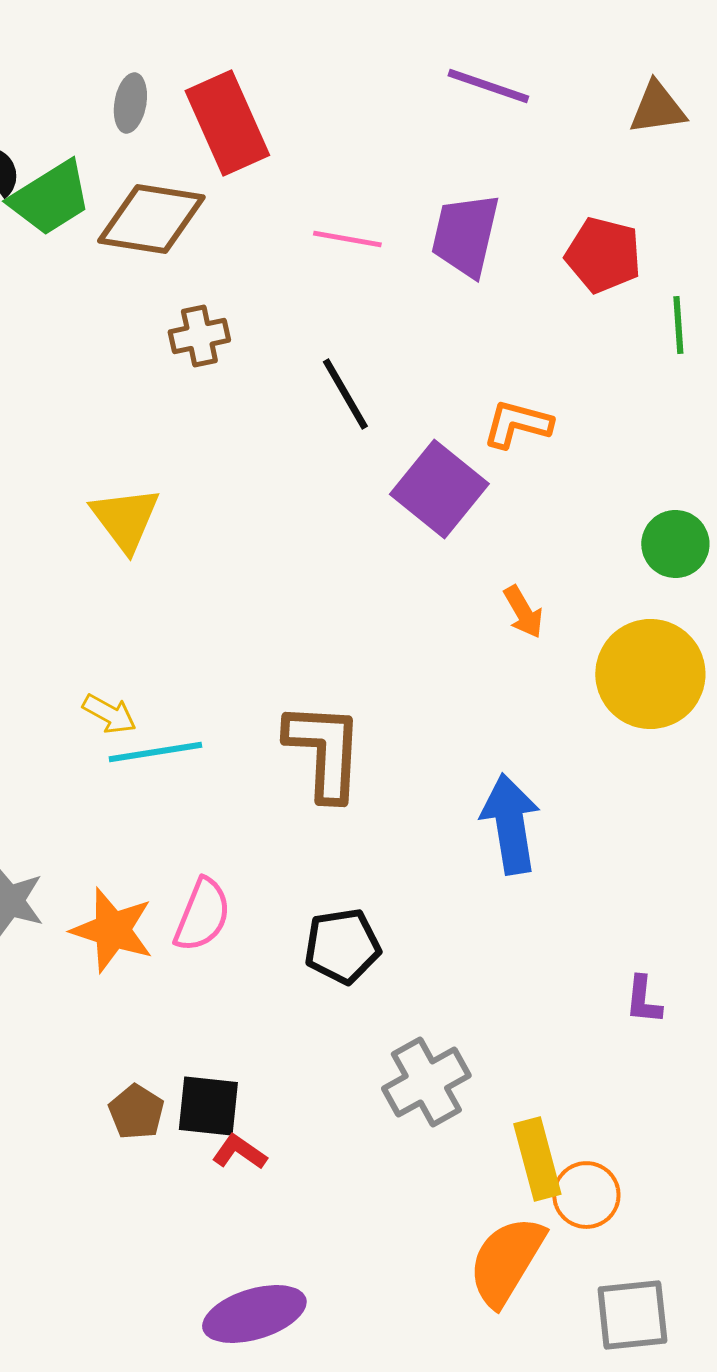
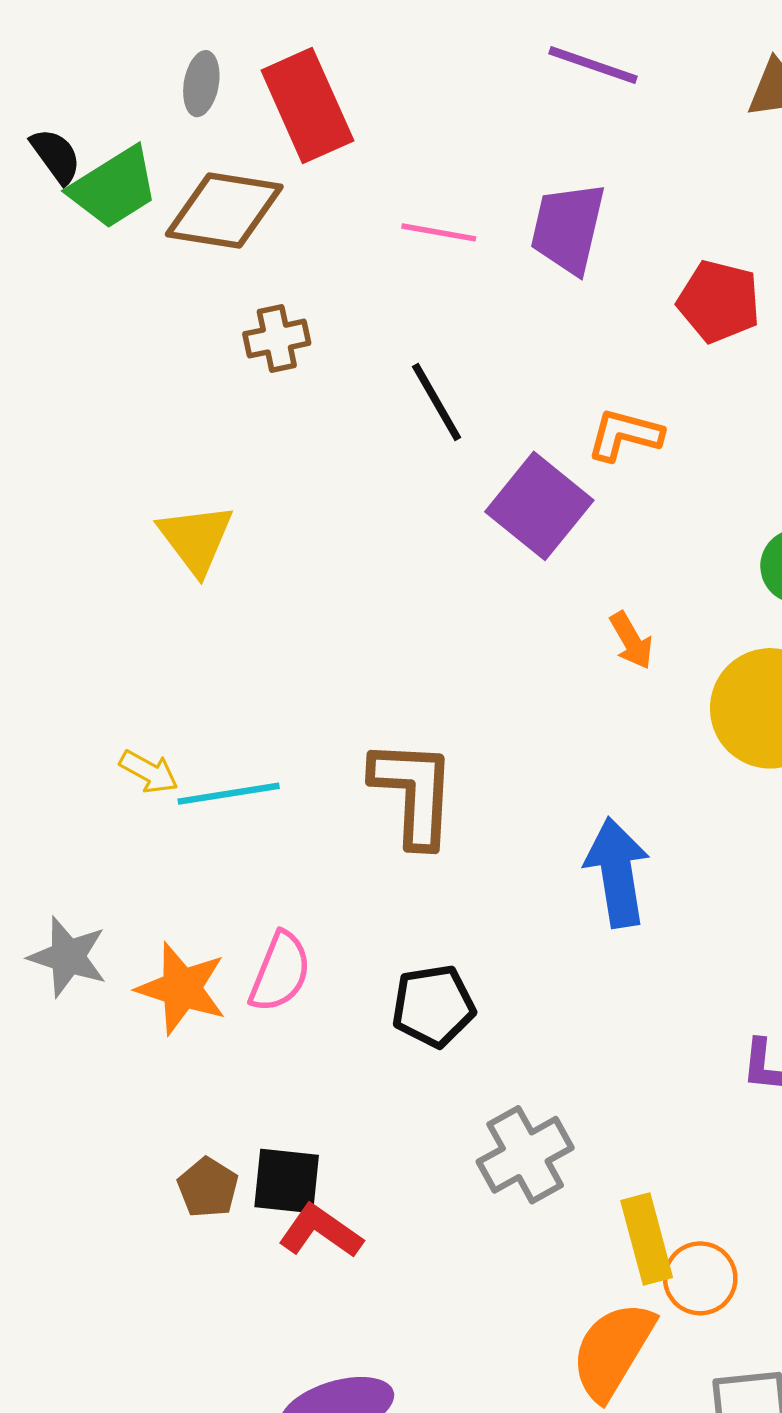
red pentagon: (603, 255) -> (719, 301), moved
yellow arrow: (109, 714) -> (149, 772), moved
red L-shape: (239, 1152) -> (321, 1231), size x1.4

